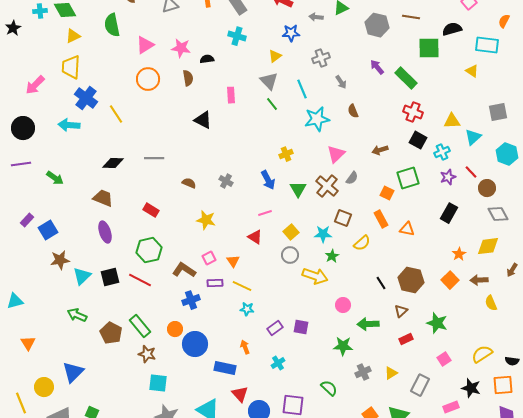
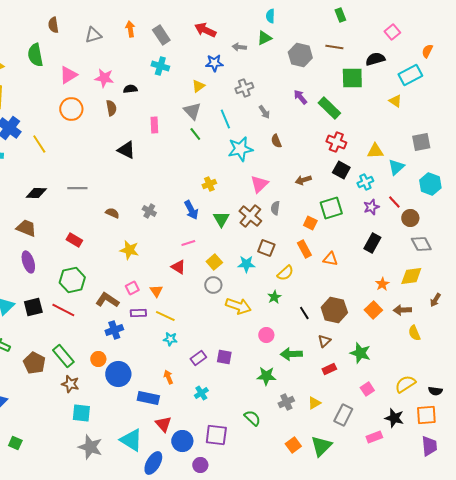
cyan rectangle: (487, 45) -> (410, 75), turned -35
gray semicircle: (352, 178) -> (275, 208), turned 152
green star: (332, 256) -> (274, 297), moved

